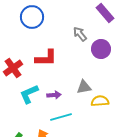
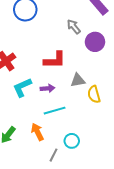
red L-shape: (46, 58) -> (55, 60), moved
yellow semicircle: (100, 101) -> (94, 94), turned -102

